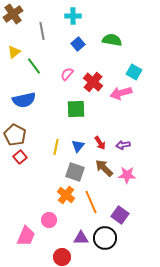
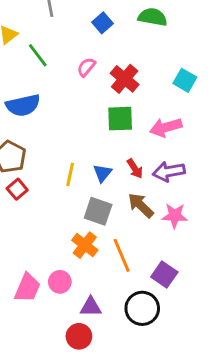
cyan square: (134, 72) -> (185, 80), moved
pink arrow: (121, 93) -> (166, 127), moved
green square: (76, 109) -> (120, 119), moved
purple arrow: (123, 145) -> (169, 172), size x1.5
pink trapezoid: (26, 236) -> (27, 288), moved
purple triangle: (81, 238) -> (91, 307), moved

